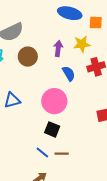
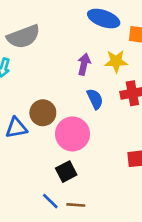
brown circle: (28, 57) -> (43, 113), moved
black square: (52, 129) -> (66, 172), turned 35

